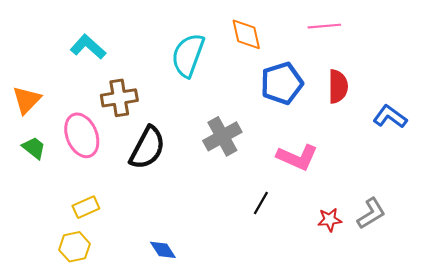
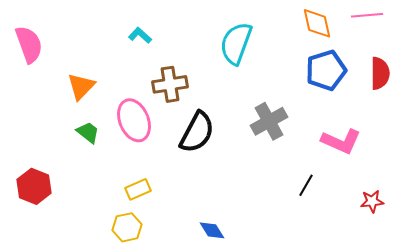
orange diamond: (246, 34) -> (317, 23), moved
cyan L-shape: (88, 47) -> (140, 35), size x0.7

